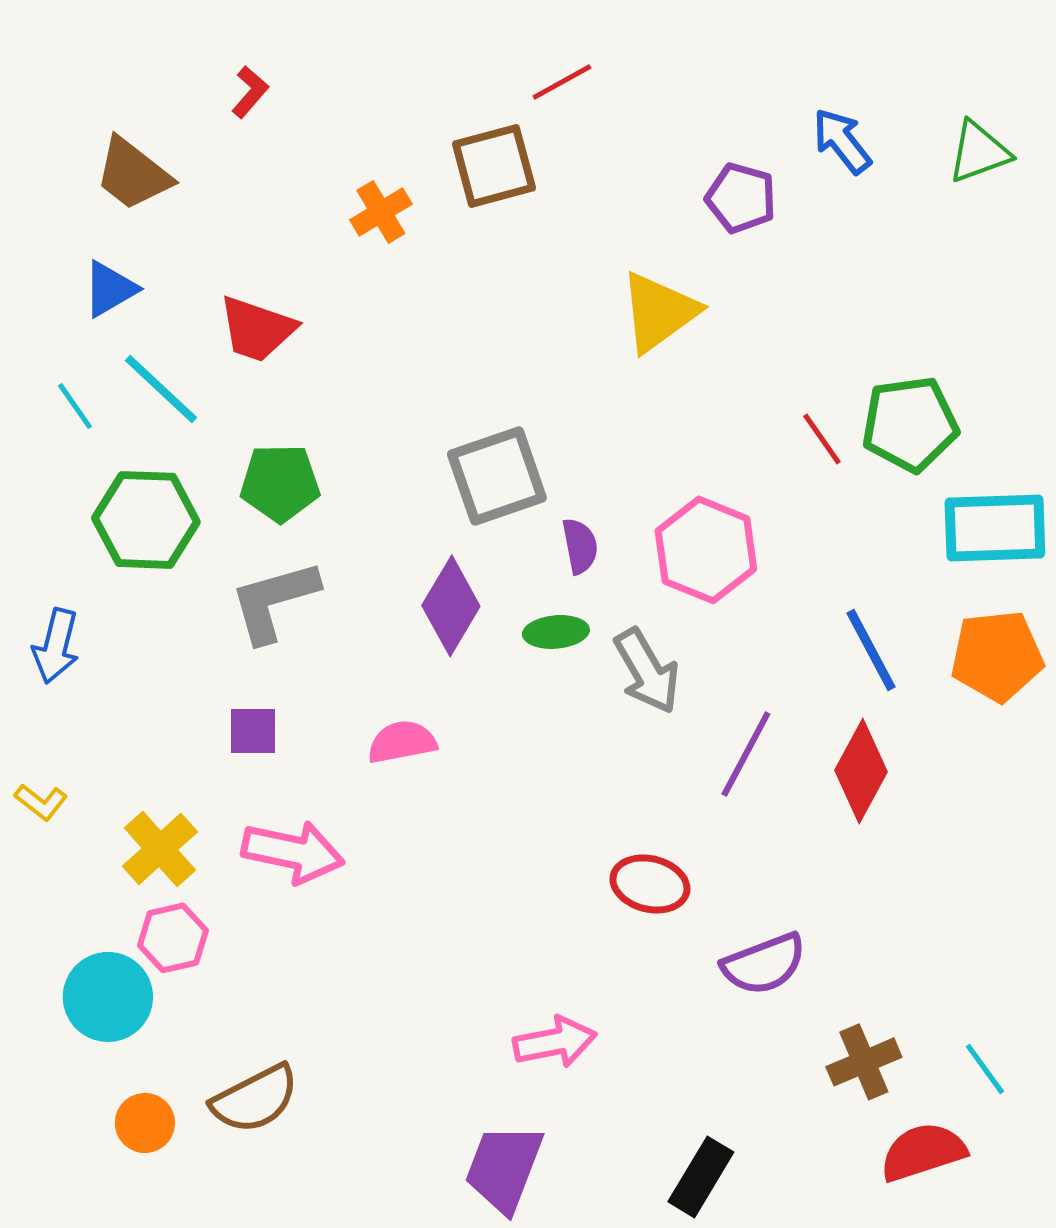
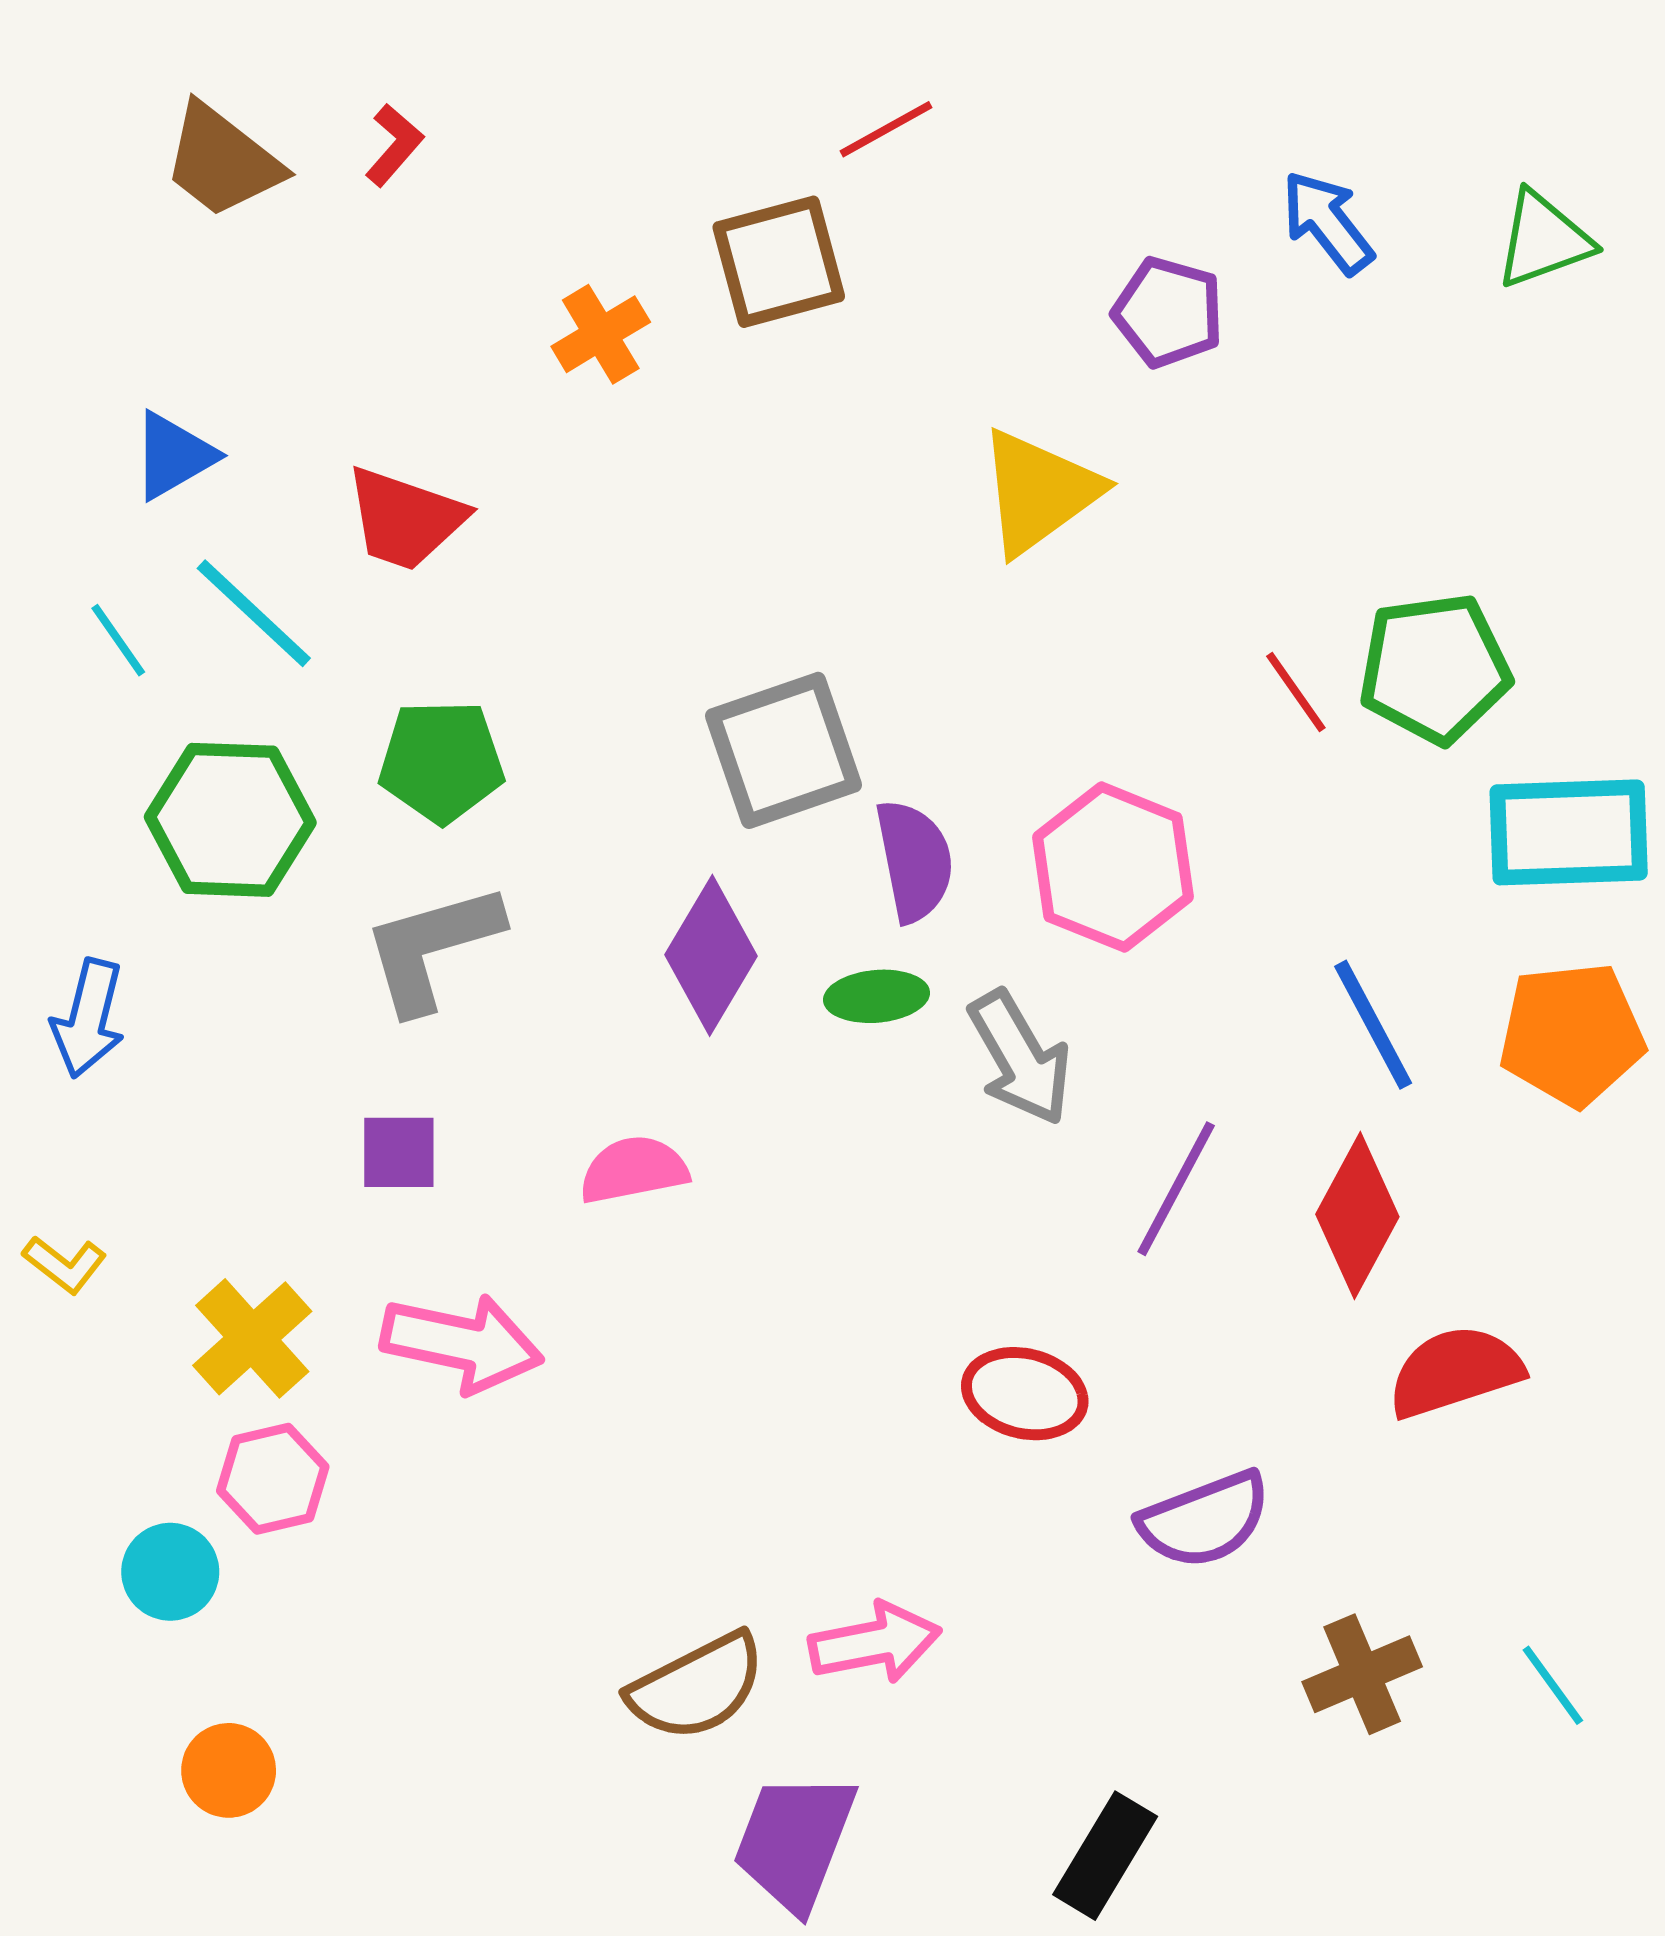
brown trapezoid: (133, 174) -> (222, 161), moved
purple semicircle: (580, 546) -> (914, 861), size x1.4
cyan circle: (108, 997) -> (170, 1572), size x0.7
brown semicircle: (255, 1099) -> (697, 1687), moved
red semicircle: (923, 1152) -> (1455, 1372), moved

